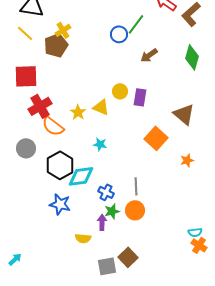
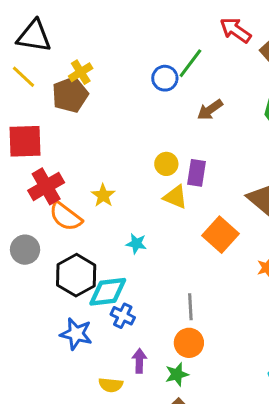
yellow triangle: (101, 107) -> (175, 197), moved
blue cross: (106, 192) -> (123, 316), moved
green star: (112, 211) -> (177, 374), moved

